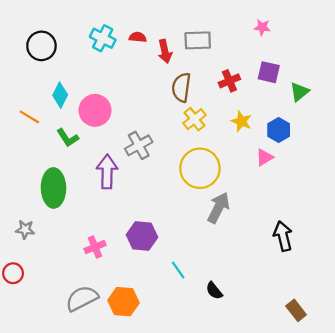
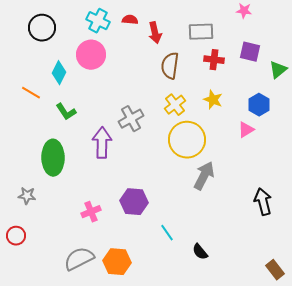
gray rectangle: (198, 40) -> (201, 32), moved
red cross: (229, 81) -> (214, 60), turned 30
pink circle: (95, 110) -> (91, 55), moved
yellow cross: (194, 119) -> (175, 105), moved
yellow star: (241, 121) -> (213, 100), moved

